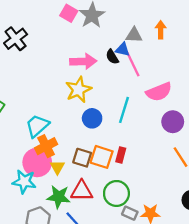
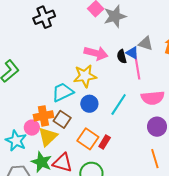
cyan trapezoid: (37, 126) -> (63, 92), moved
brown square: (82, 158) -> (62, 119), moved
pink circle: (37, 162) -> (32, 128), size x0.6
yellow triangle: (57, 167) -> (48, 137), size x1.5

